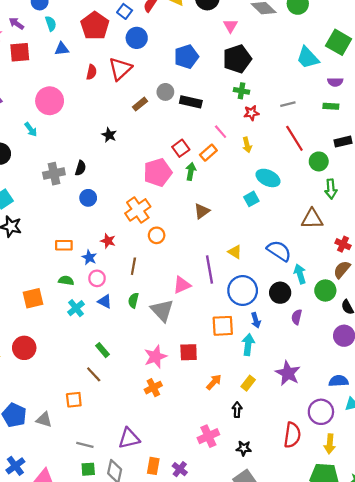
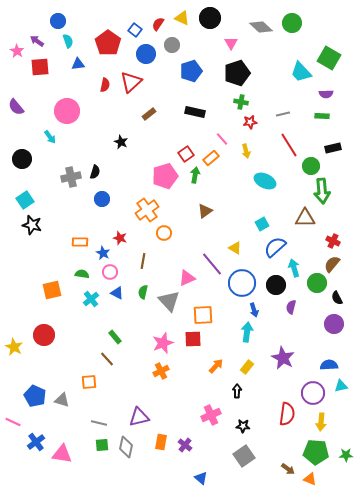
gray circle: (165, 92) -> (172, 45), moved
green arrow: (331, 189) -> (322, 191), size x1.4
cyan square: (251, 199) -> (262, 224), moved
blue semicircle: (279, 251) -> (275, 247), turned -75
purple line: (210, 270) -> (212, 264), turned -30
orange square: (223, 326) -> (203, 315), moved

